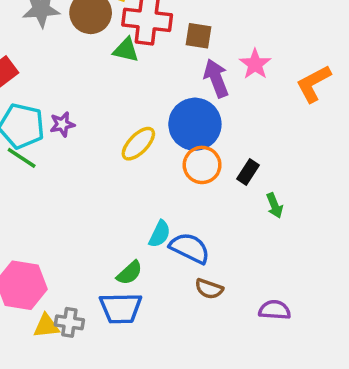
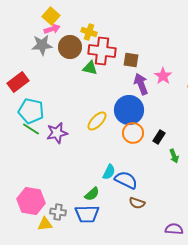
purple star: (62, 124) -> (57, 133), moved, size x1.5
purple semicircle: (275, 310) -> (174, 229), moved
gray cross: (69, 322) -> (58, 212), moved

